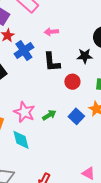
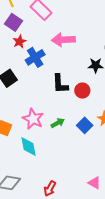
pink arrow: (51, 32) -> (63, 40), size x1.6
black L-shape: (52, 62) -> (60, 84), moved

